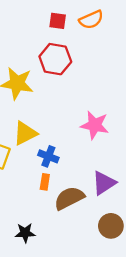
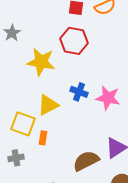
blue cross: (48, 156) -> (79, 92), moved
orange rectangle: (45, 182) -> (43, 138), moved

